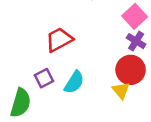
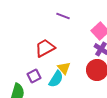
yellow triangle: (121, 90) -> (64, 68), moved

